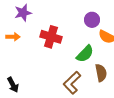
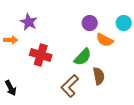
purple star: (23, 13) -> (29, 22), moved, turned -30
red cross: (51, 37) -> (41, 55), moved

